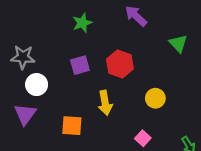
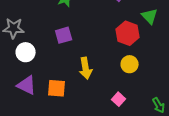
red hexagon: (120, 64) -> (128, 33), moved
purple triangle: (25, 114) -> (27, 85), moved, turned -40

